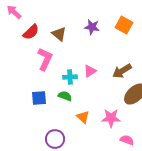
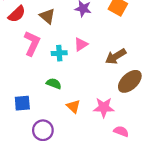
pink triangle: (90, 71) -> (81, 44), moved
cyan cross: (70, 77) -> (59, 53), moved
blue square: (39, 98) -> (22, 103), moved

